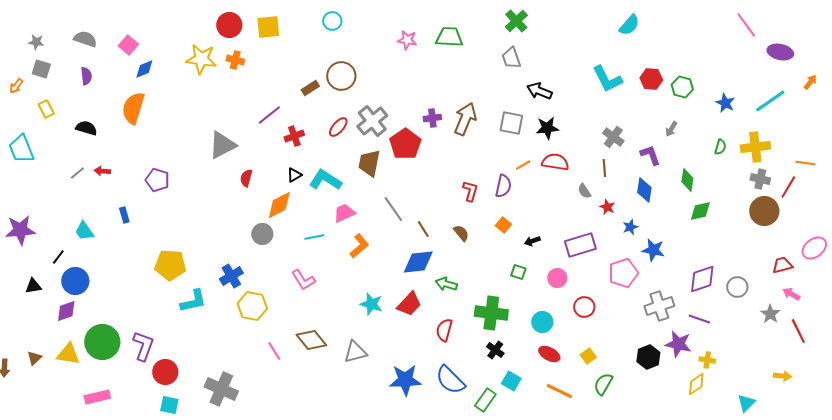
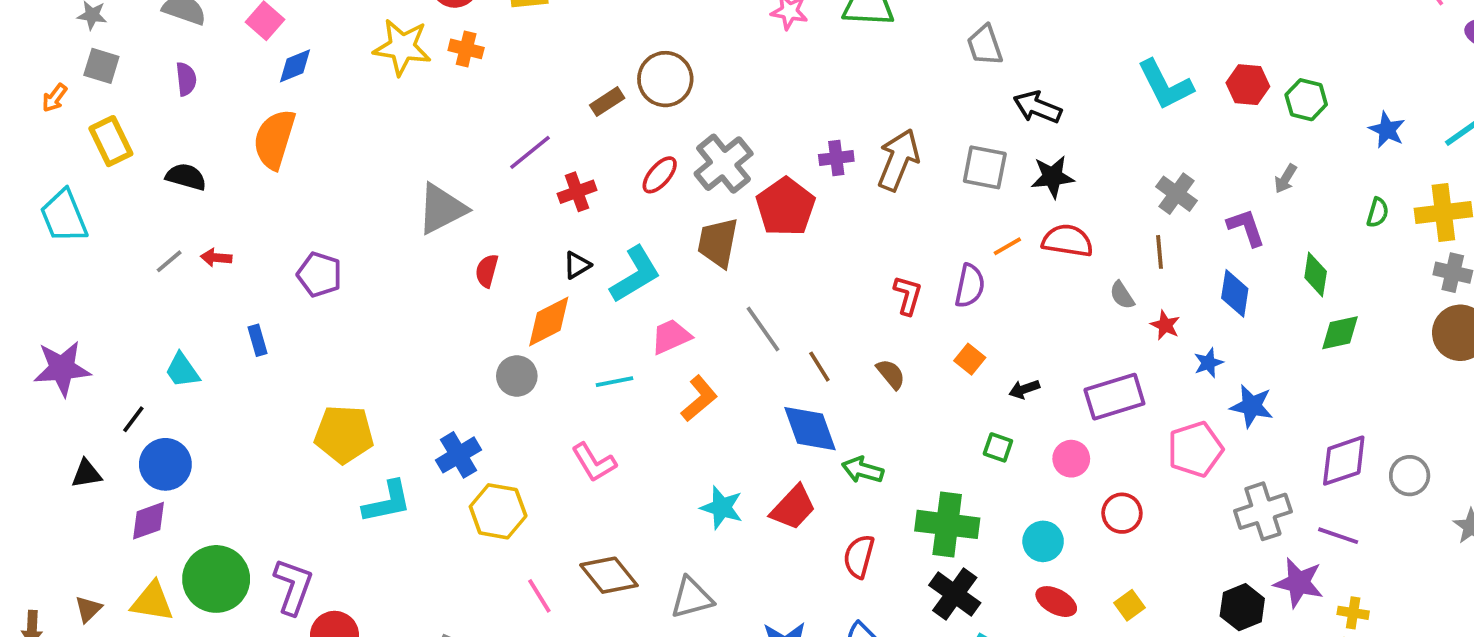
yellow rectangle: (46, 109) -> (111, 141), size x1.4
cyan L-shape: (325, 180) -> (635, 275), turned 116
blue diamond: (418, 262) -> (810, 429), turned 76
black cross: (495, 350) -> (955, 594), size x1.5

